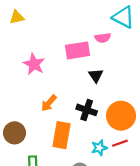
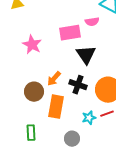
black triangle: (96, 76) -> (86, 55), size x1.5
orange arrow: (49, 103) -> (54, 79), moved
brown circle: (14, 133) -> (34, 92), moved

